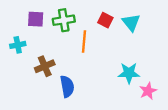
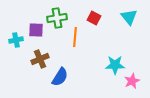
purple square: (36, 19) -> (36, 30), moved
cyan triangle: (131, 22) -> (129, 17), moved
blue semicircle: (67, 86) -> (60, 77), turned 42

